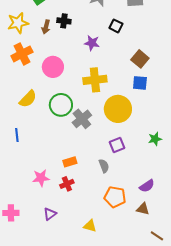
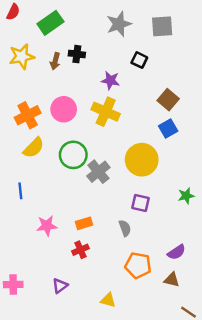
orange cross: (22, 54) -> (28, 115), moved
yellow cross: (95, 80) -> (106, 112), moved, turned 30
blue square: (140, 83) -> (168, 128), turned -35
purple square: (117, 145) -> (140, 203), turned 35
pink star: (41, 178) -> (47, 226), moved

